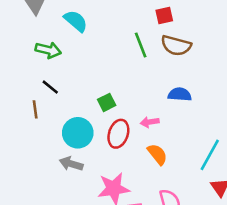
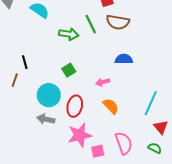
green arrow: (48, 50) -> (69, 34), moved
black line: (50, 87) -> (25, 62), turned 40
brown line: (35, 109) -> (15, 80), turned 32
red ellipse: (118, 134) -> (75, 106), moved

